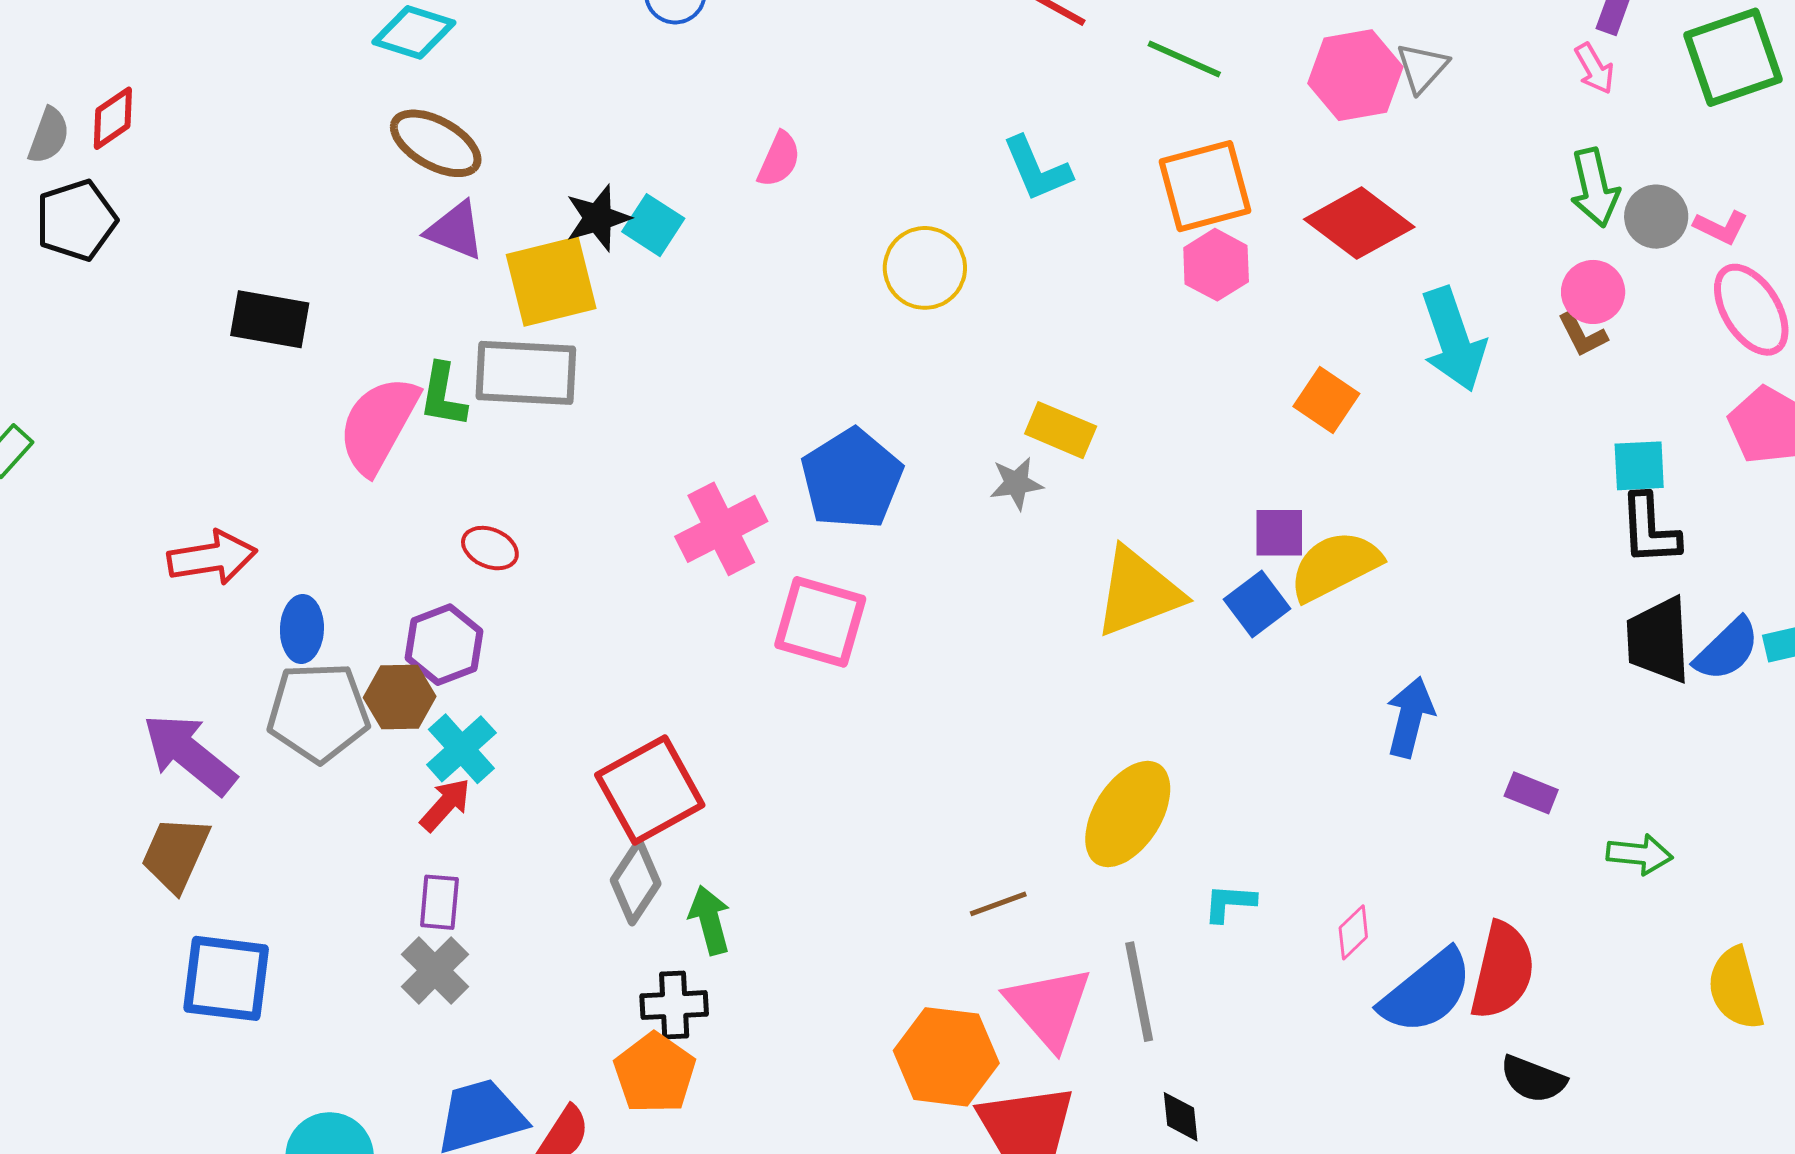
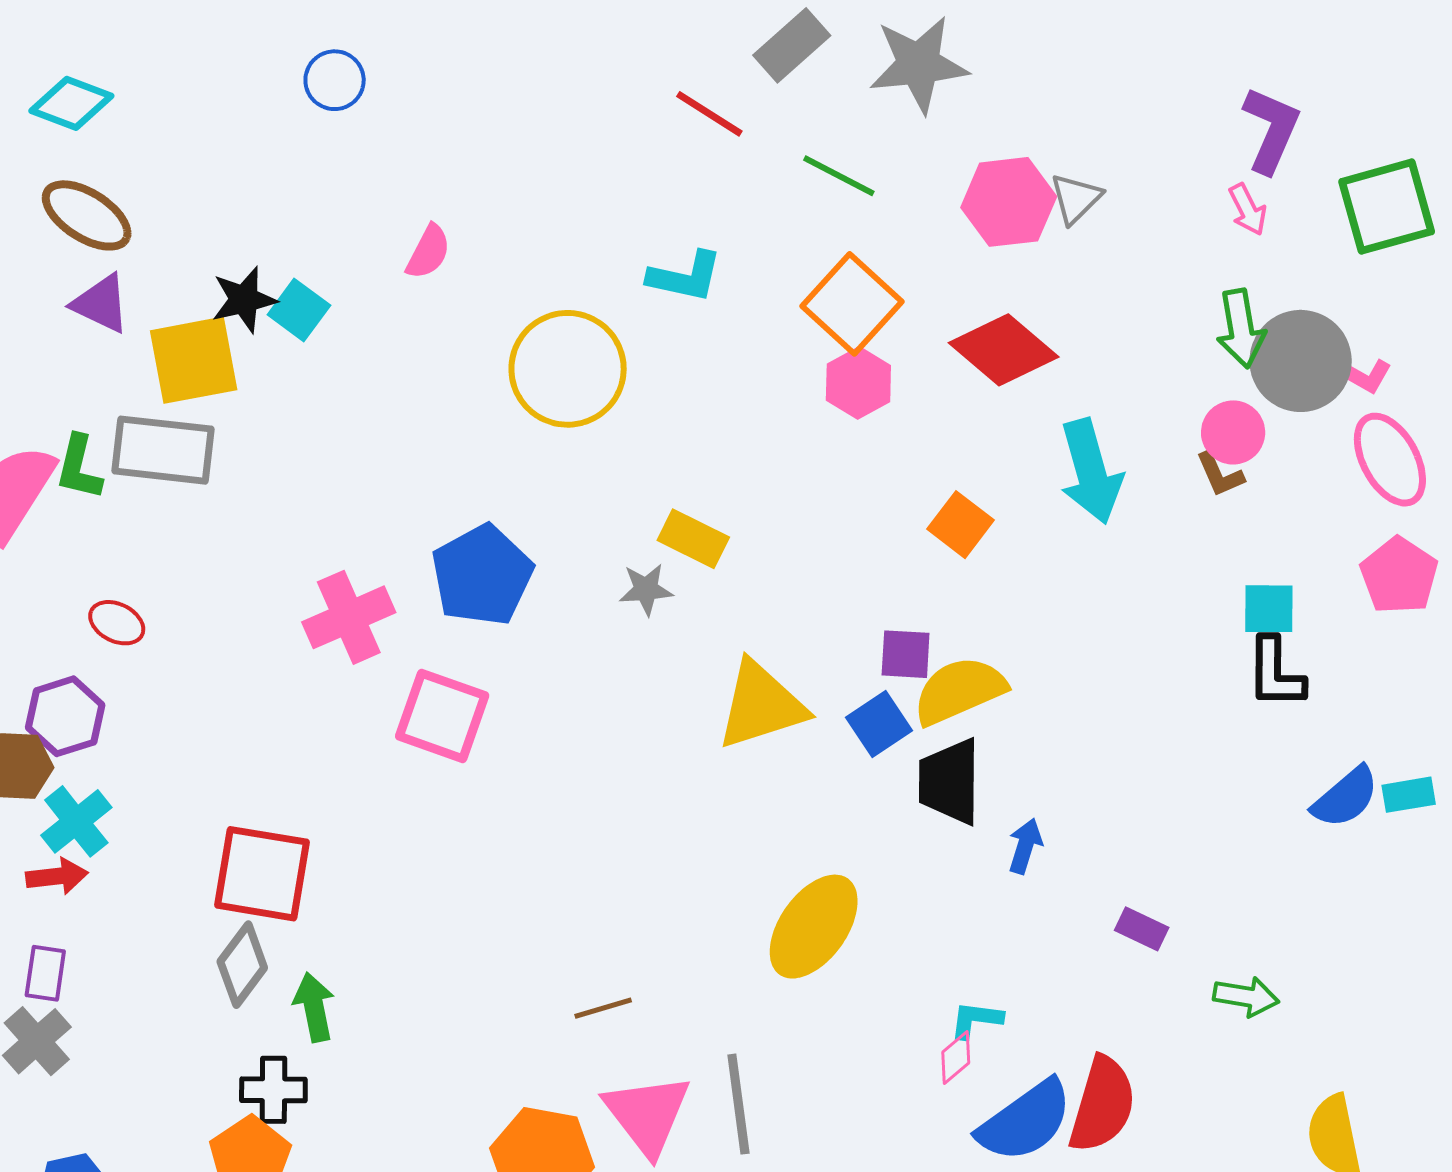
cyan L-shape: (1037, 169) -> (685, 277), turned -58
orange square: (1205, 186) -> (852, 304), turned -36
gray circle: (1656, 217) -> (1301, 361), size x1.6
yellow circle: (925, 268) -> (568, 369), size x1.4
black trapezoid: (1658, 640) -> (950, 782), moved
blue arrow: (1410, 717) -> (1025, 846), size x0.7
red square: (650, 790) -> (262, 874), turned 35
red arrow: (445, 805) -> (57, 876), turned 38
yellow ellipse: (1128, 814) -> (814, 927), moved
cyan L-shape: (1230, 903) -> (976, 1020), moved

